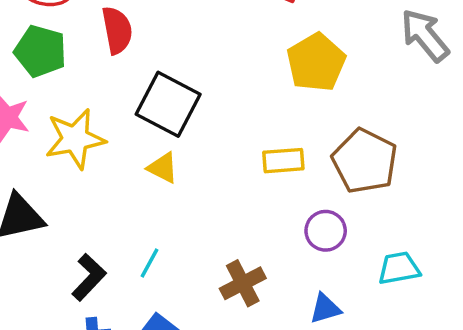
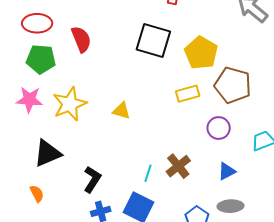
yellow pentagon: (316, 62) -> (201, 53), moved
black square: (168, 104) -> (153, 40), moved
cyan line: (150, 263) -> (148, 173), moved

